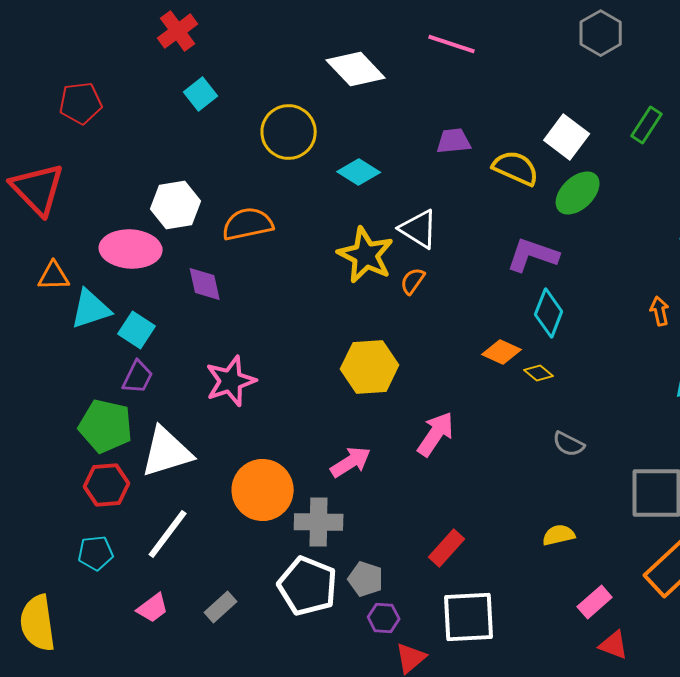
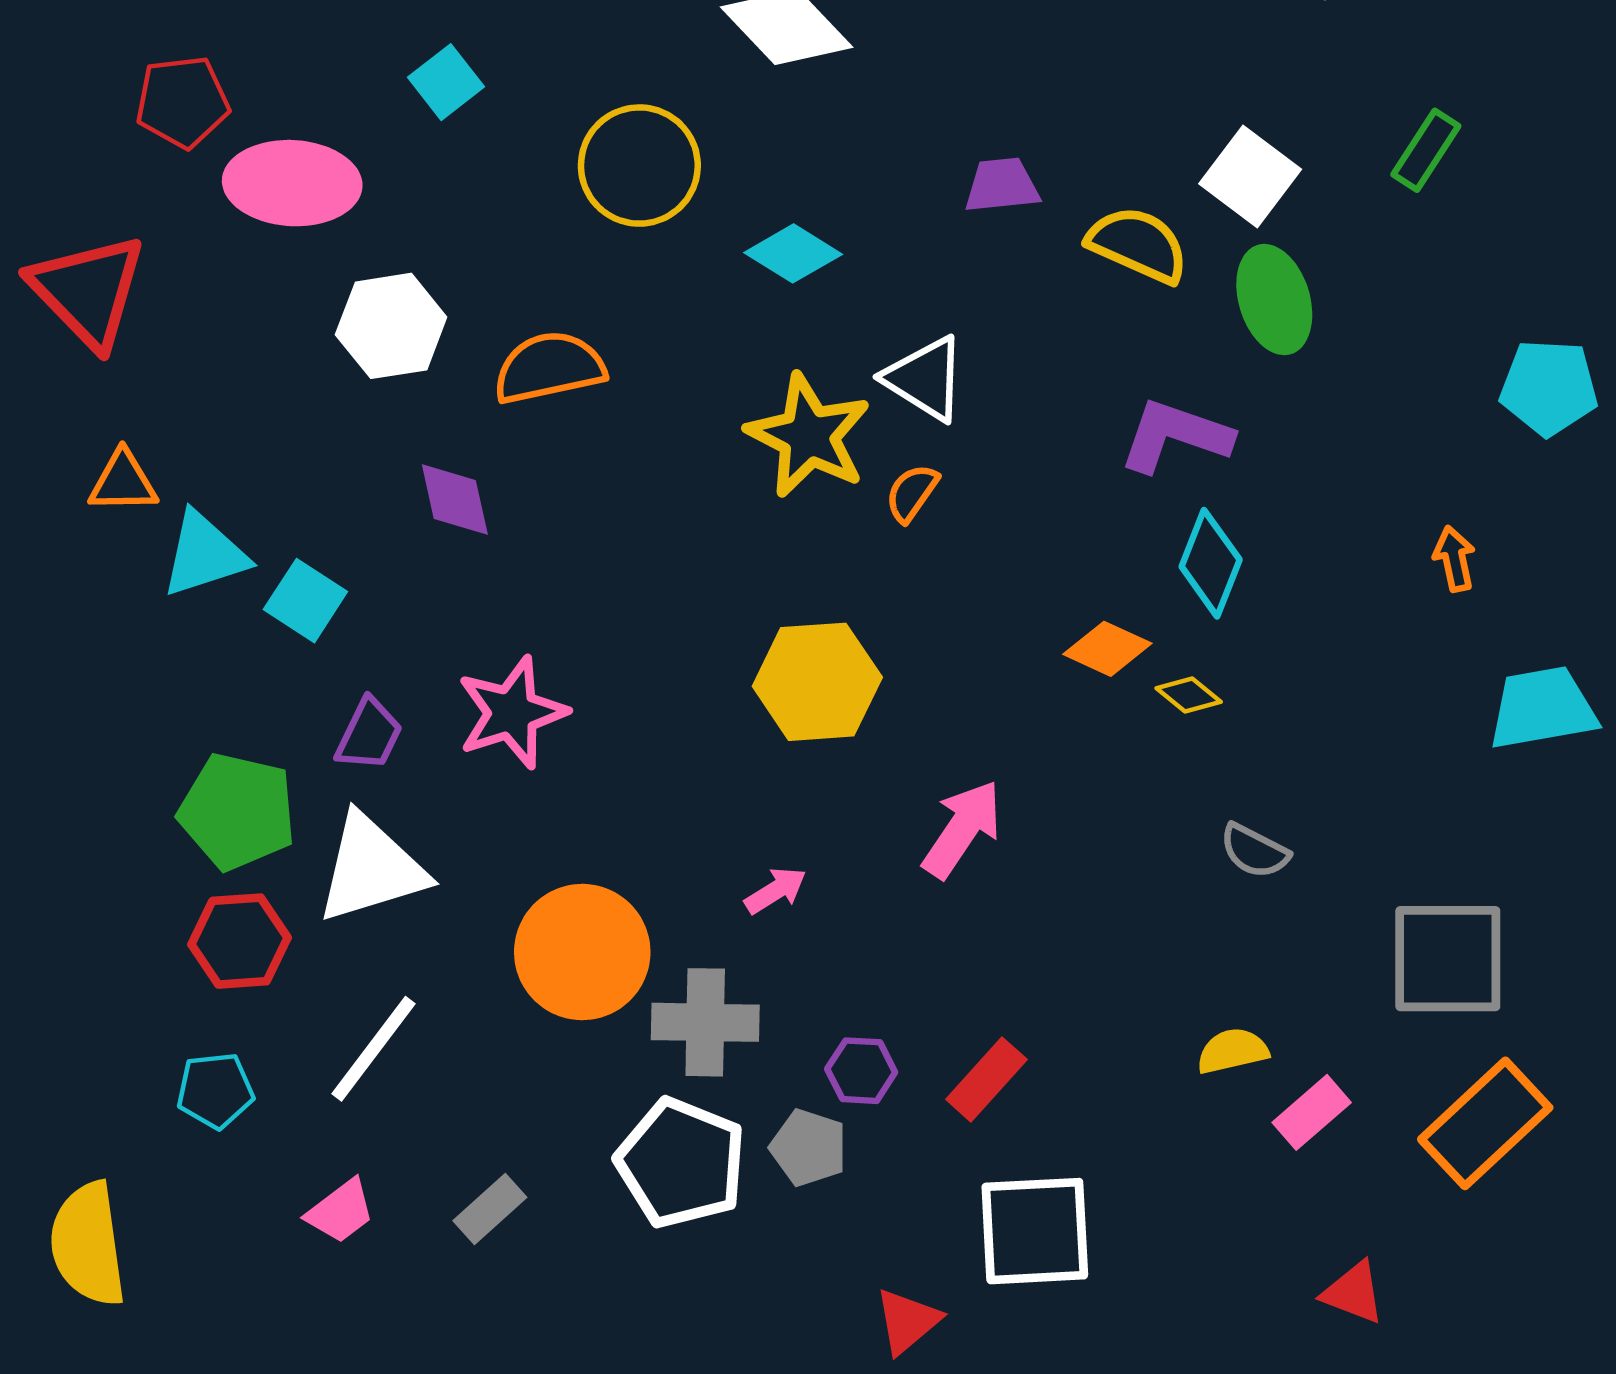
green ellipse: (578, 193) -> (1274, 300), turned -63
pink ellipse: (131, 249) -> (292, 183), moved
purple trapezoid: (138, 377) -> (369, 735), moved
pink arrow: (351, 462) -> (776, 891), size x0.7
pink rectangle: (595, 602) -> (1312, 1112), moved
purple hexagon: (384, 618) -> (861, 1071), moved

